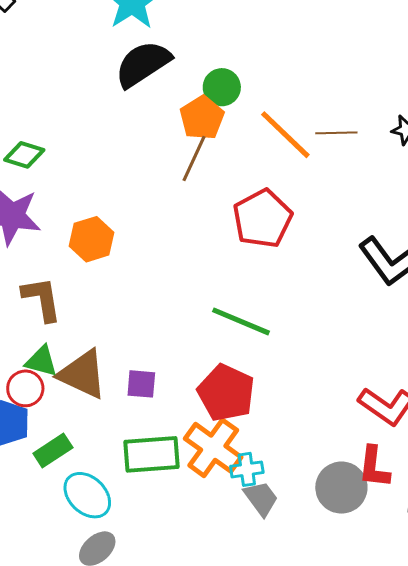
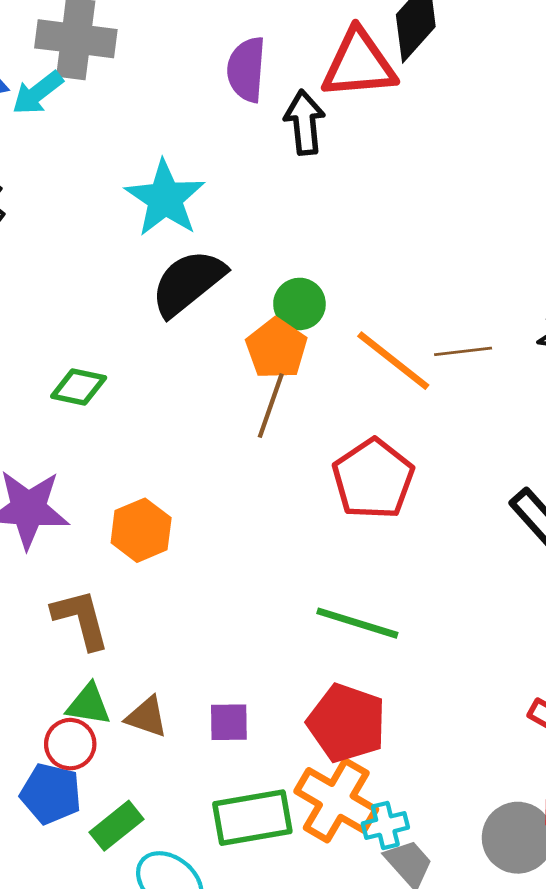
green diamond: (24, 155) -> (79, 387), moved
brown triangle: (82, 374) -> (147, 717), size x0.6

